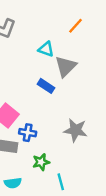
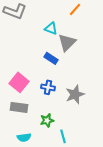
gray star: (75, 130) -> (75, 94), turned -30
blue cross: (28, 133) -> (48, 87), moved

